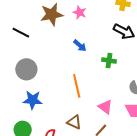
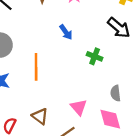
orange line: (77, 86) -> (36, 67), moved

